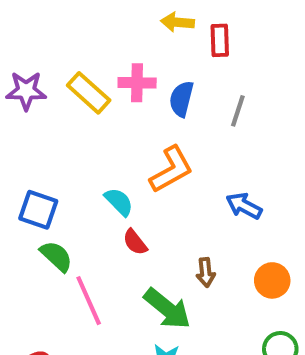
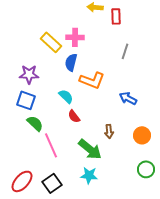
purple star: (26, 91) -> (29, 74), moved
blue semicircle: (181, 99) -> (71, 62), moved
orange L-shape: (171, 169) -> (92, 80), turned 50

